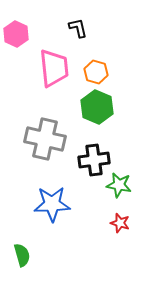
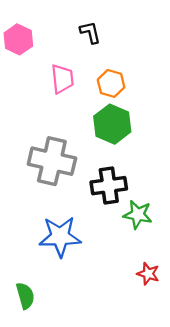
pink trapezoid: (54, 68) -> (62, 79), size x0.7
red star: (120, 223) -> (148, 274), moved

